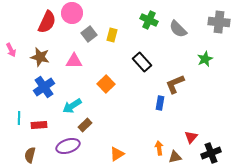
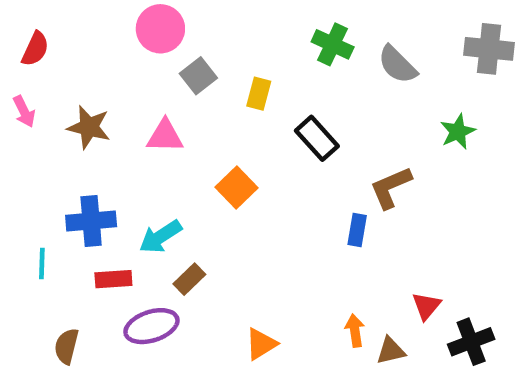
red semicircle: (47, 22) -> (35, 49), moved, size x0.7
yellow rectangle: (112, 35) -> (259, 94), moved
blue cross: (44, 87) -> (91, 221), moved, turned 30
red rectangle: (39, 125) -> (113, 279), moved

